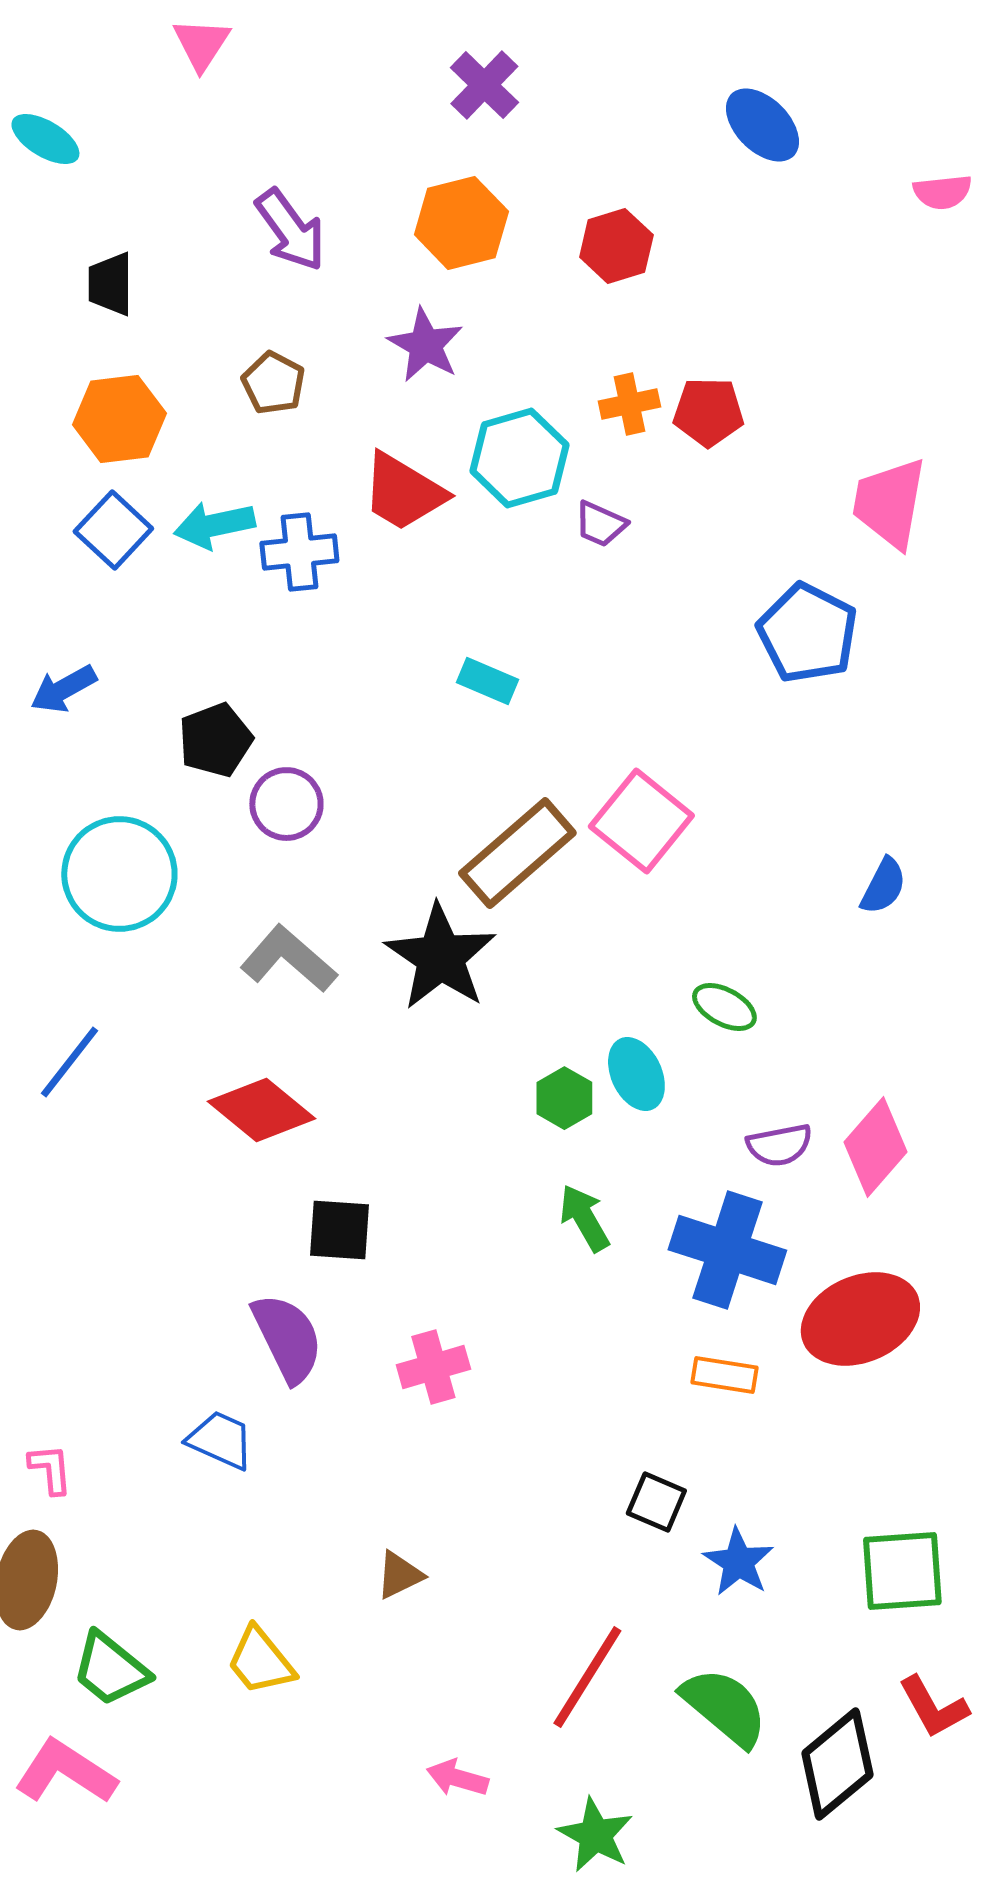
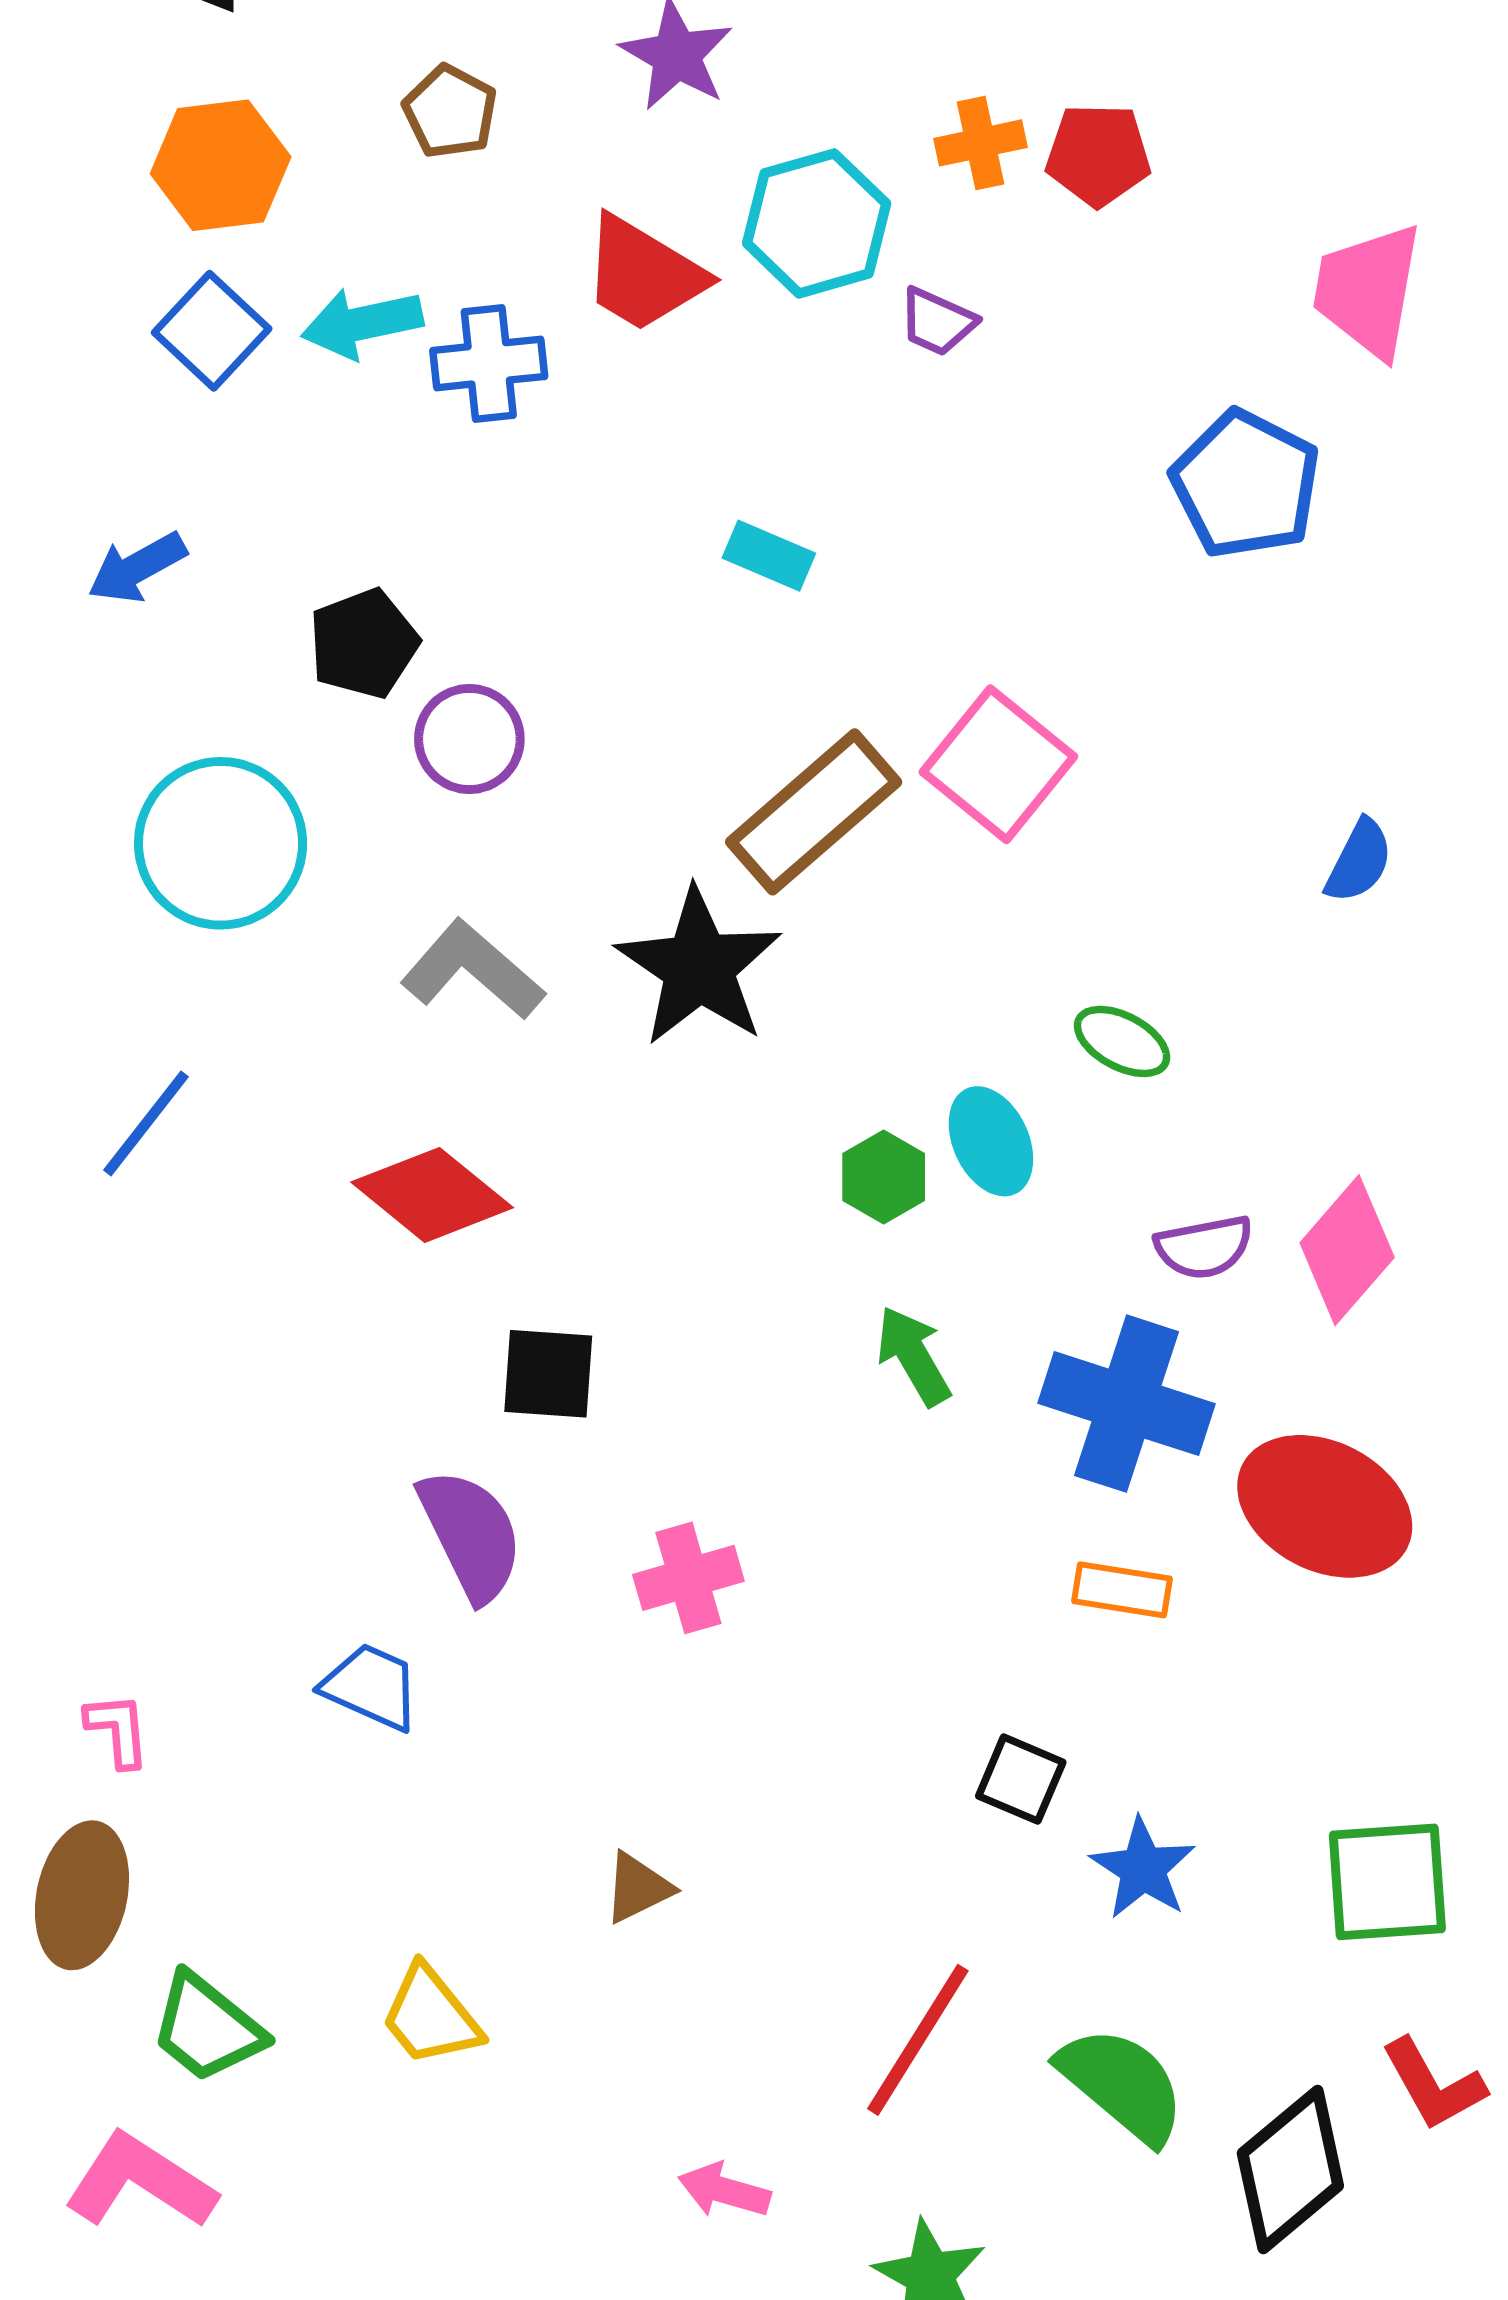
red ellipse: (860, 1319) -> (1325, 1506), turned 50

